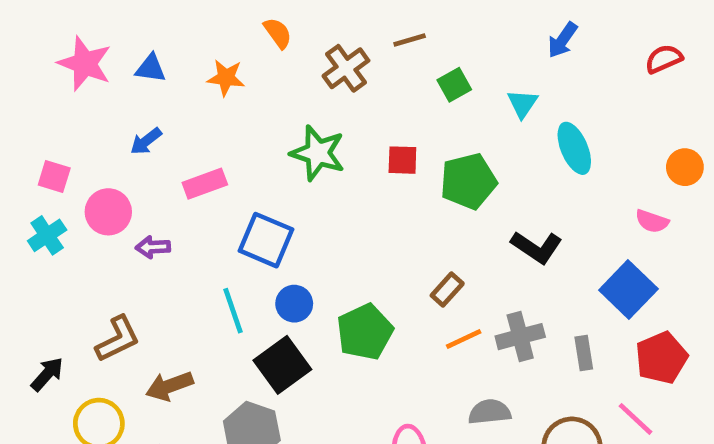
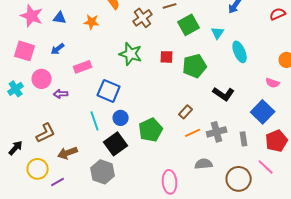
green square: (454, 85) -> (189, 25), size x1.5
pink square: (54, 177) -> (25, 51), moved, size x1.5

